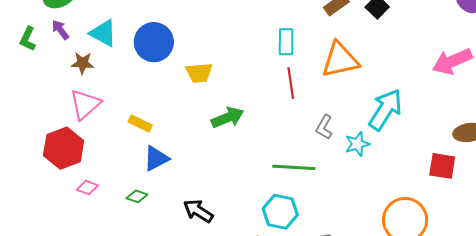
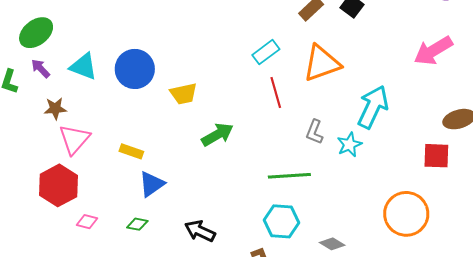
cyan rectangle: (286, 42) -> (266, 52), turned 60
brown star: (83, 63) -> (55, 108), moved

